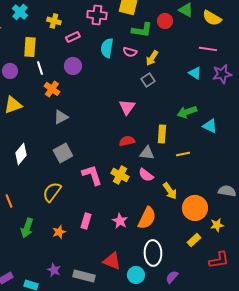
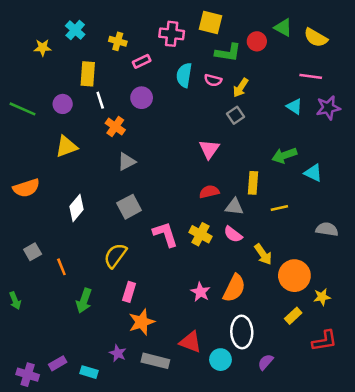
gray semicircle: (227, 191) -> (327, 229), moved
pink rectangle: (86, 221) -> (129, 292), moved
orange star: (59, 232) -> (142, 322), moved, size x1.5

